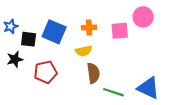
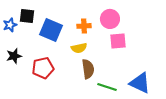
pink circle: (143, 17) -> (110, 19), moved
pink square: (120, 31) -> (118, 41), moved
black square: (29, 39) -> (27, 16), moved

